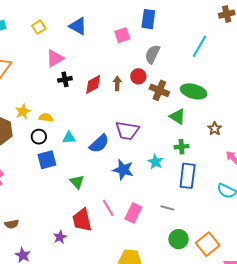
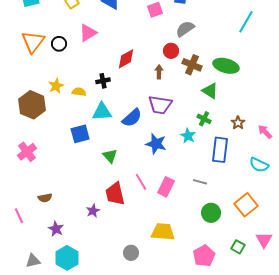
cyan line: (200, 46) -> (246, 22), moved
gray semicircle: (152, 54) -> (185, 29), turned 30
black cross: (65, 79) -> (103, 81), moved
brown arrow: (117, 83) -> (159, 72), moved
brown star: (215, 129) -> (238, 123), moved
black circle: (39, 137) -> (59, 44), moved
cyan triangle: (69, 138) -> (102, 112), size x1.5
green cross: (181, 147) -> (204, 119), moved, turned 32
orange square: (208, 244) -> (246, 205), moved

